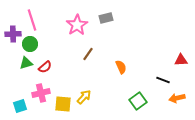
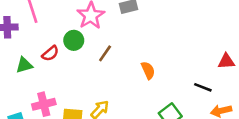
green circle: (30, 44) -> (74, 40), moved
red semicircle: (45, 67) -> (50, 53), moved

